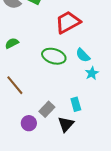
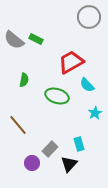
green semicircle: (12, 43) -> (24, 80), moved, turned 128
cyan semicircle: (83, 55) -> (87, 85), moved

